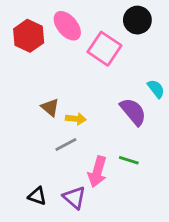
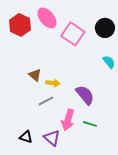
black circle: (137, 20) -> (105, 28), moved
purple semicircle: (133, 112) -> (85, 95), moved
green line: (129, 160) -> (90, 124), moved

